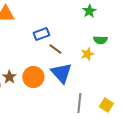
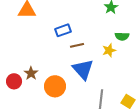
brown line: (55, 49) -> (77, 45), turned -48
orange circle: (33, 77) -> (55, 86), moved

